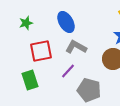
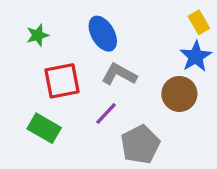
green rectangle: (30, 80) -> (44, 128), turned -42
gray pentagon: (89, 90) -> (140, 144), turned 30

